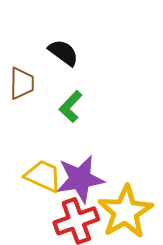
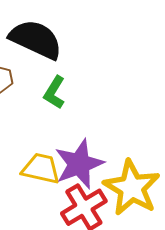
black semicircle: (63, 53) -> (36, 39), size x1.6

